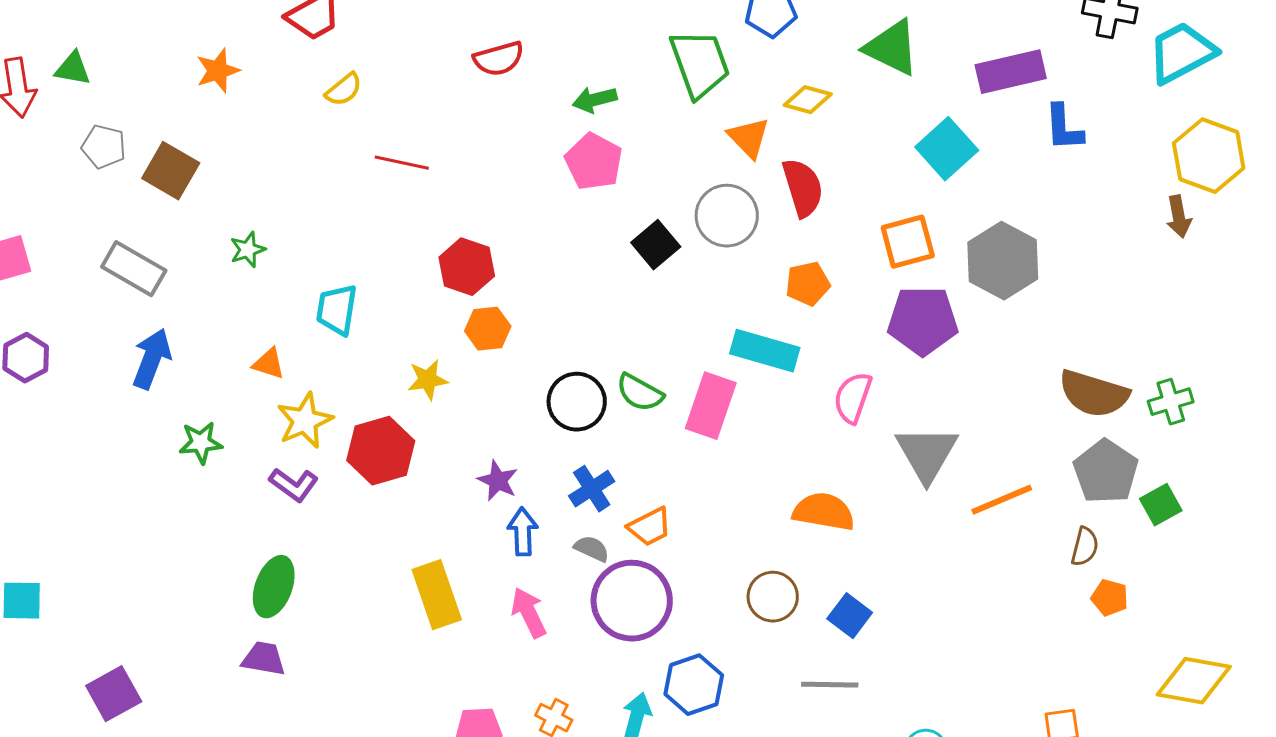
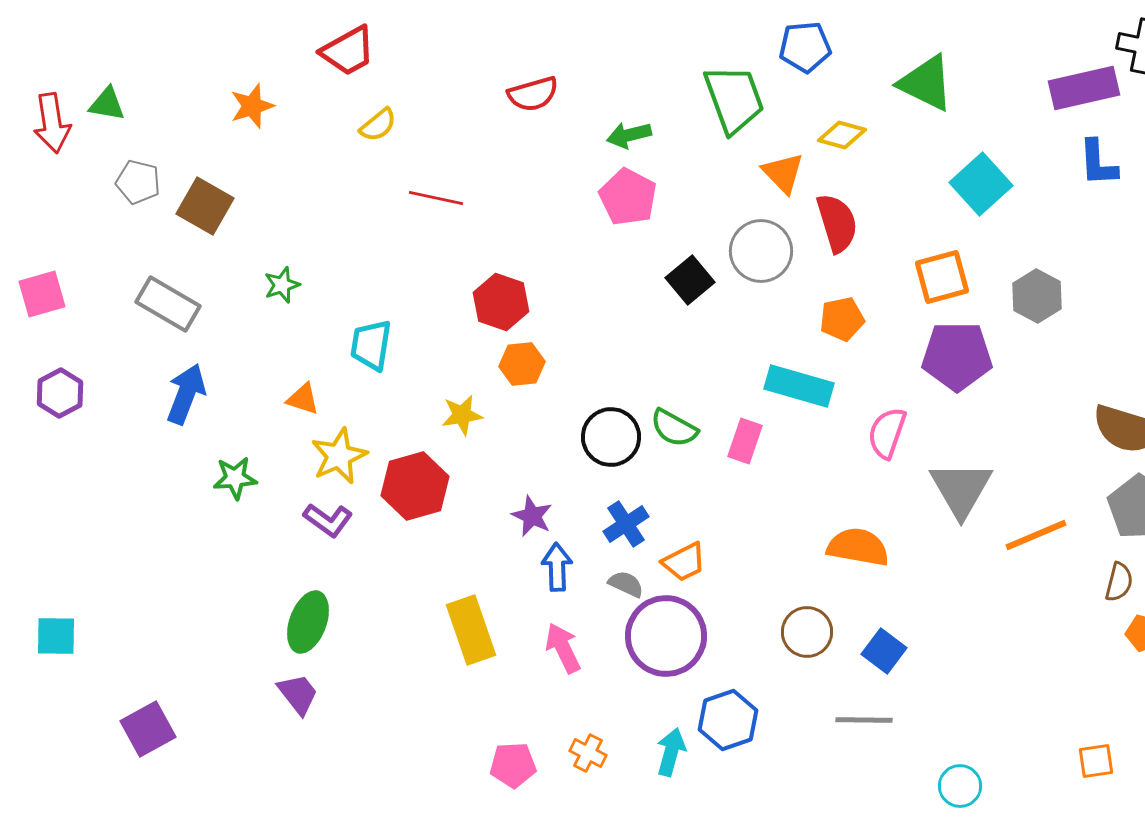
purple rectangle: (1011, 72) -> (1084, 88), moved
gray hexagon: (1003, 261) -> (1037, 296), size x0.7
pink rectangle: (711, 406) -> (745, 441), size x0.7
purple trapezoid: (264, 659) -> (298, 694), turned 42

